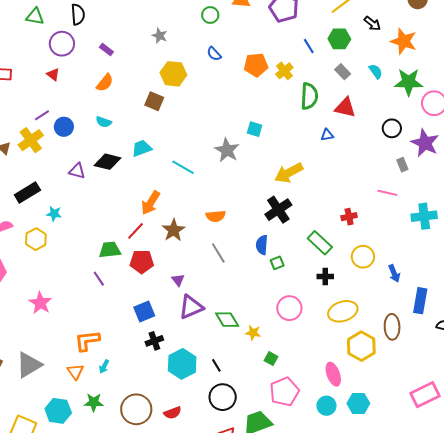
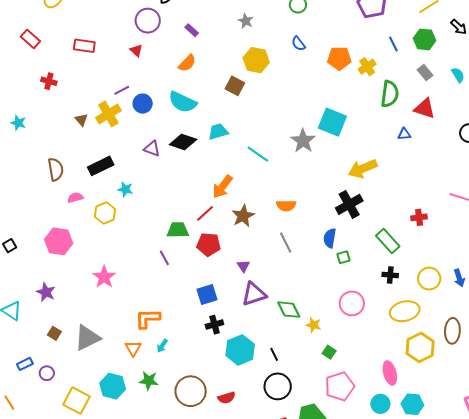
cyan semicircle: (104, 122) -> (183, 102), size x1.8
cyan square: (255, 129) -> (332, 122), size x1.8
yellow circle: (363, 257) -> (429, 279), moved

